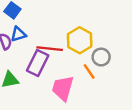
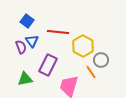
blue triangle: (18, 34) -> (32, 41), turned -48
red line: (50, 49) -> (58, 32), moved

